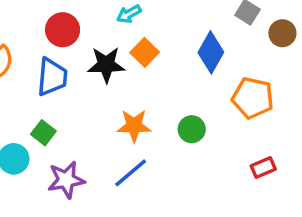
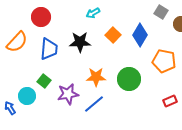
red circle: (63, 30) -> (41, 17), moved
orange square: (145, 52) -> (113, 35), moved
green circle: (192, 129) -> (129, 79), size x1.5
purple star: (66, 180) -> (68, 94), moved

